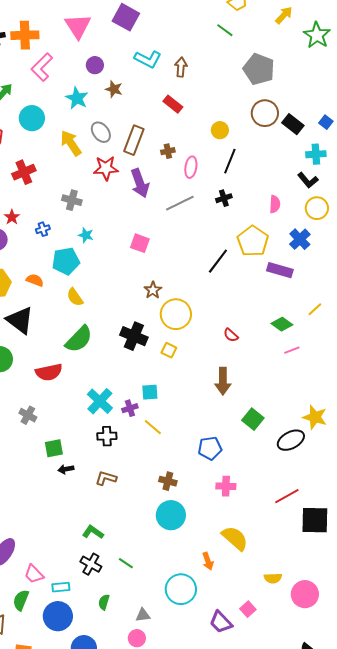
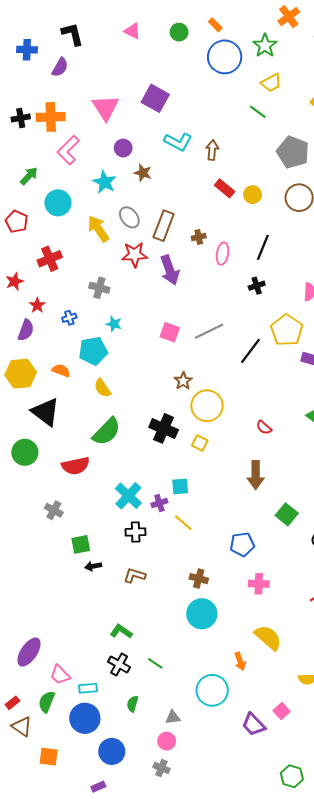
red rectangle: (173, 104) -> (225, 188), moved
yellow circle: (220, 130) -> (253, 195), moved
gray line: (180, 203) -> (209, 331), moved

